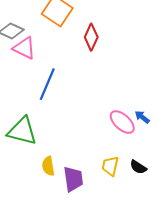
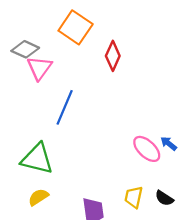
pink triangle: (24, 48) -> (39, 68), turned 40
yellow semicircle: (48, 166) -> (38, 197), moved, turned 66

